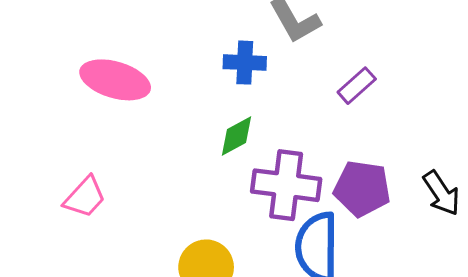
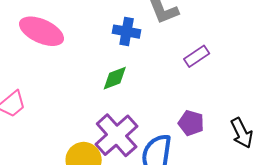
purple cross: (286, 185) -> (117, 135), moved, turned 33
purple pentagon: (362, 189) -> (191, 123), size x0.7

